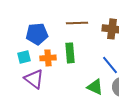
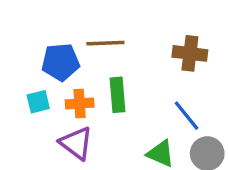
brown line: (77, 23) -> (105, 43), moved
purple triangle: (34, 79) -> (76, 143), moved

